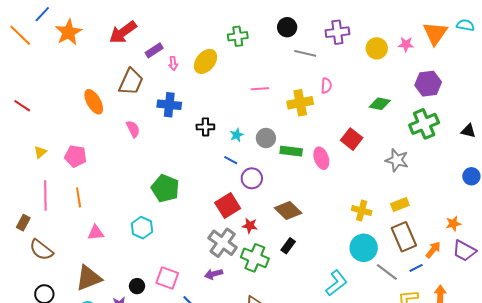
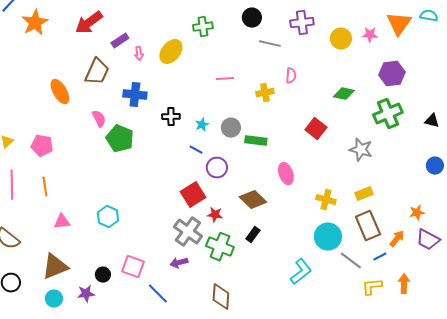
yellow cross: (300, 103) -> (265, 93), size x0.7
pink ellipse: (321, 158) -> (286, 174), moved
green pentagon: (165, 188) -> (120, 139), moved

